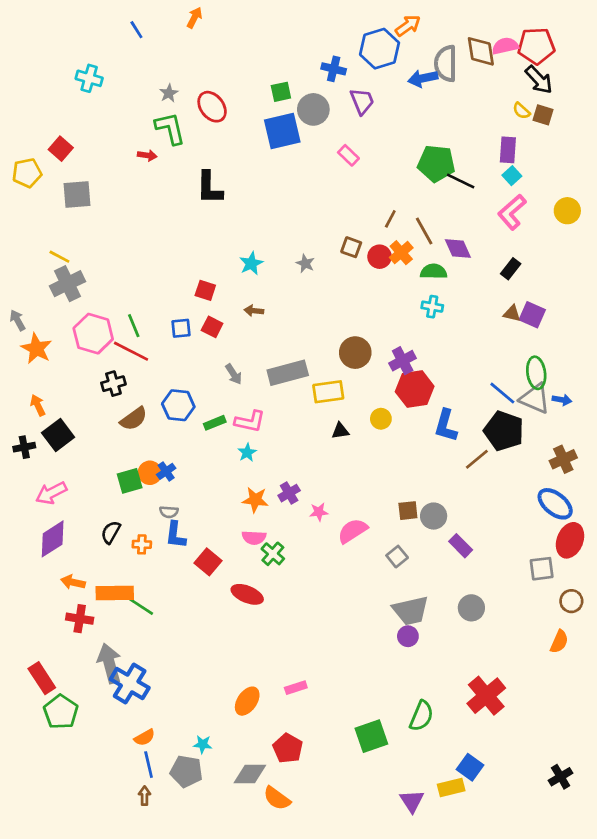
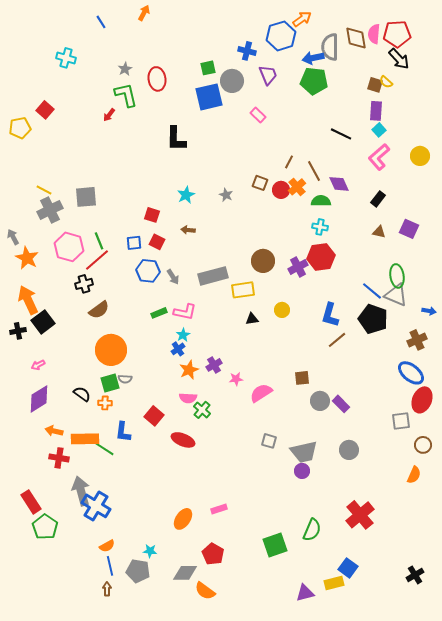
pink semicircle: (505, 46) -> (374, 34), turned -72
red ellipse: (212, 107) -> (157, 79), turned 30
brown square: (543, 115) -> (375, 85), moved
red arrow: (147, 155) -> (109, 115), turned 120
green pentagon: (436, 163) -> (314, 81), moved
black L-shape: (209, 188) -> (176, 139), moved
gray square: (77, 195) -> (86, 197), moved
purple square: (532, 315) -> (409, 229), moved
red line: (131, 351) -> (97, 260), turned -68
red hexagon: (415, 389) -> (321, 257), moved
blue arrow: (562, 400) -> (429, 311), moved
orange arrow: (38, 405) -> (28, 300), size x1.8
blue hexagon: (178, 405) -> (148, 271), moved
brown line: (477, 459) -> (337, 340), moved
blue cross: (166, 471) -> (178, 349), moved
orange circle: (150, 473) -> (111, 350), size x1.8
green square: (130, 481) -> (110, 383), moved
pink arrow: (51, 493) -> (38, 365), size x0.6
orange star: (255, 500) -> (189, 370), turned -30
gray circle: (434, 516) -> (320, 401), moved
black semicircle: (111, 532) -> (82, 394), turned 96
blue L-shape: (176, 535) -> (123, 432), moved
gray square: (397, 557) -> (269, 441), moved, turned -35
purple triangle: (412, 801) -> (305, 593), turned 48

